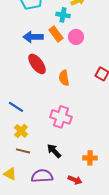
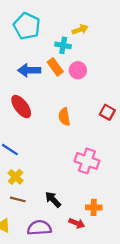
red ellipse: (37, 64) -> (21, 107), moved
pink cross: (61, 117) -> (87, 161), moved
red arrow: (75, 180) -> (77, 223), moved

